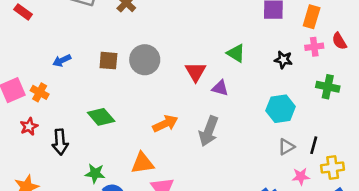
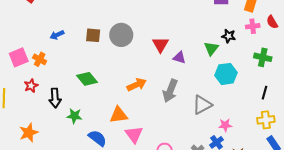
green triangle: (236, 53) -> (211, 48), moved, turned 35
black line: (314, 145) -> (264, 93), moved
gray triangle: (286, 147) -> (202, 105), moved, size x1.5
green star: (95, 173) -> (74, 116), moved
pink star: (301, 176) -> (225, 125), moved

